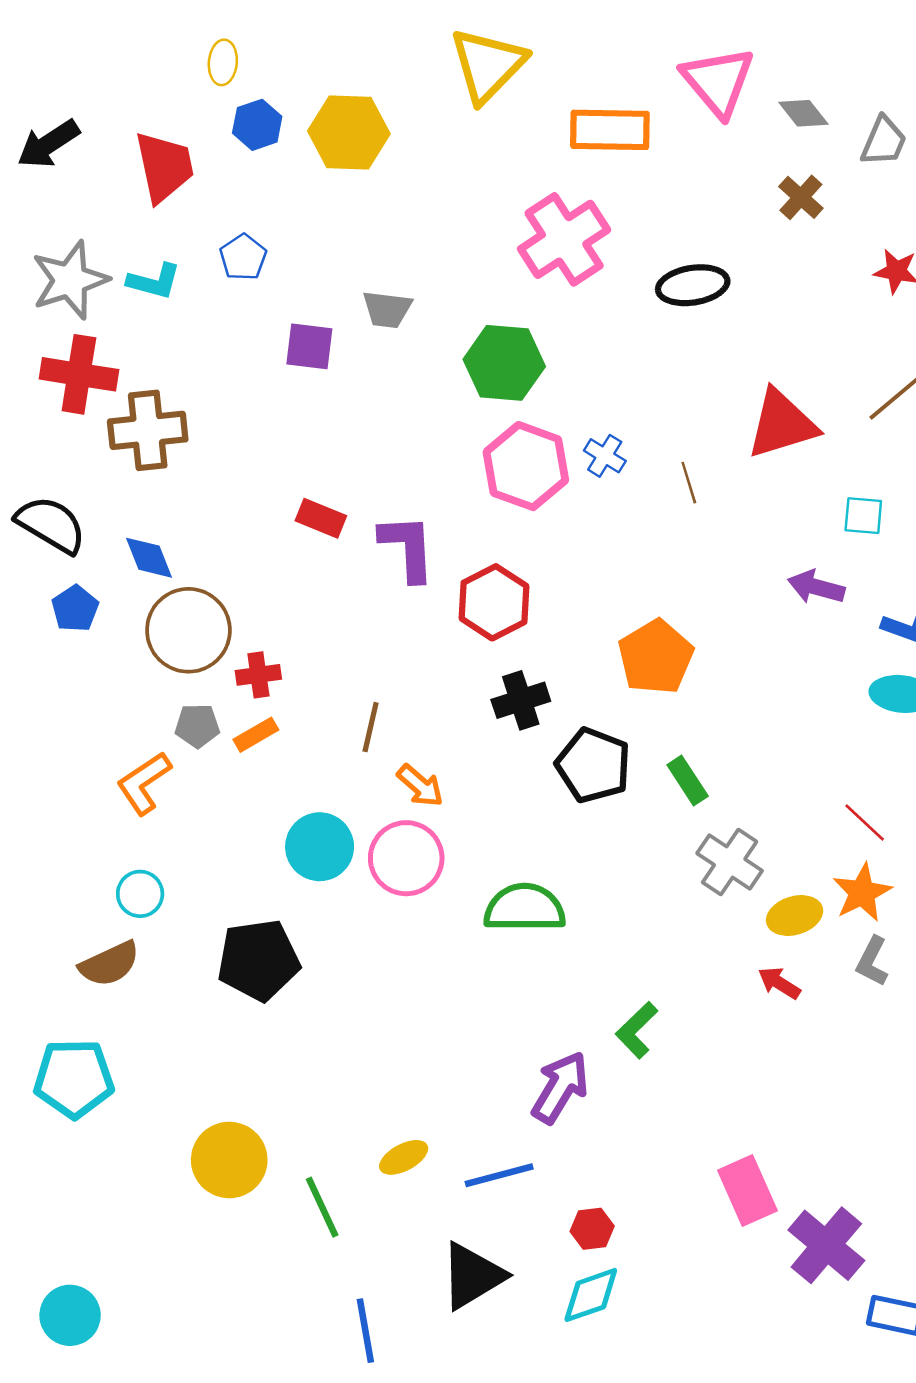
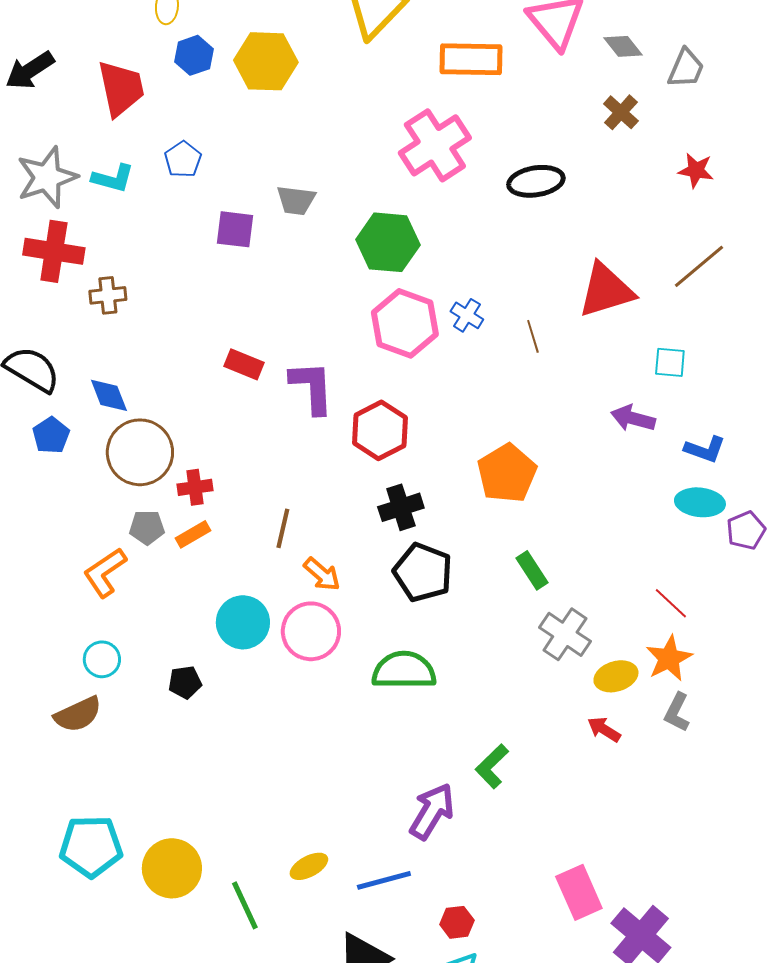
brown cross: (148, 430) -> (108, 295), size x0.6
black pentagon: (593, 765) -> (423, 572), moved
black pentagon: (258, 960) -> (185, 682), moved, size x0.5
cyan pentagon: (74, 1078) -> (91, 846), moved

